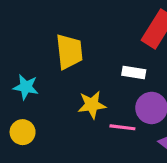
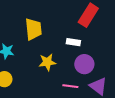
pink line: (122, 127) -> (70, 86), moved

